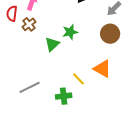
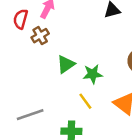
green star: (70, 32) -> (93, 74), moved
yellow line: (78, 79) -> (85, 101), moved

